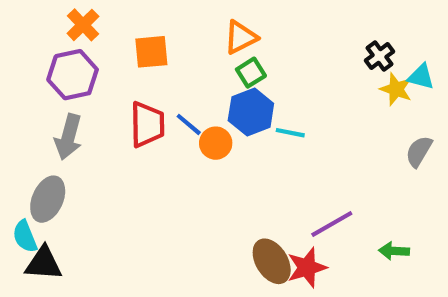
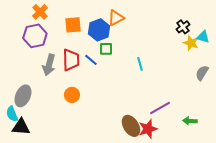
green square: (251, 73) -> (106, 49), moved, turned 32
blue hexagon: (251, 112) -> (99, 30), moved
cyan line: (290, 133) -> (140, 64), turned 64
gray arrow: (68, 137) -> (49, 65), moved
orange circle: (216, 143) -> (72, 95), moved

